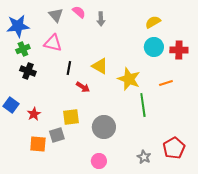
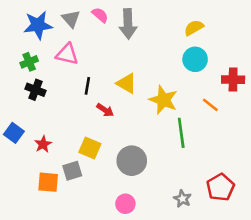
gray arrow: (101, 19) -> (128, 24), size x1.6
blue star: (18, 26) -> (38, 25), moved
red cross: (179, 50) -> (233, 80), moved
orange line: (166, 83) -> (210, 105), turned 56
yellow square: (71, 117) -> (90, 148), turned 30

